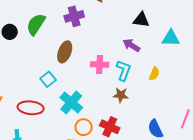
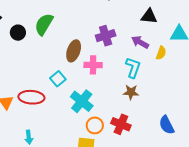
purple cross: (74, 16) -> (106, 36), moved
pink cross: (100, 65) -> (93, 65), moved
yellow semicircle: (154, 74) -> (161, 53), moved
red ellipse: (31, 108) -> (31, 97), moved

